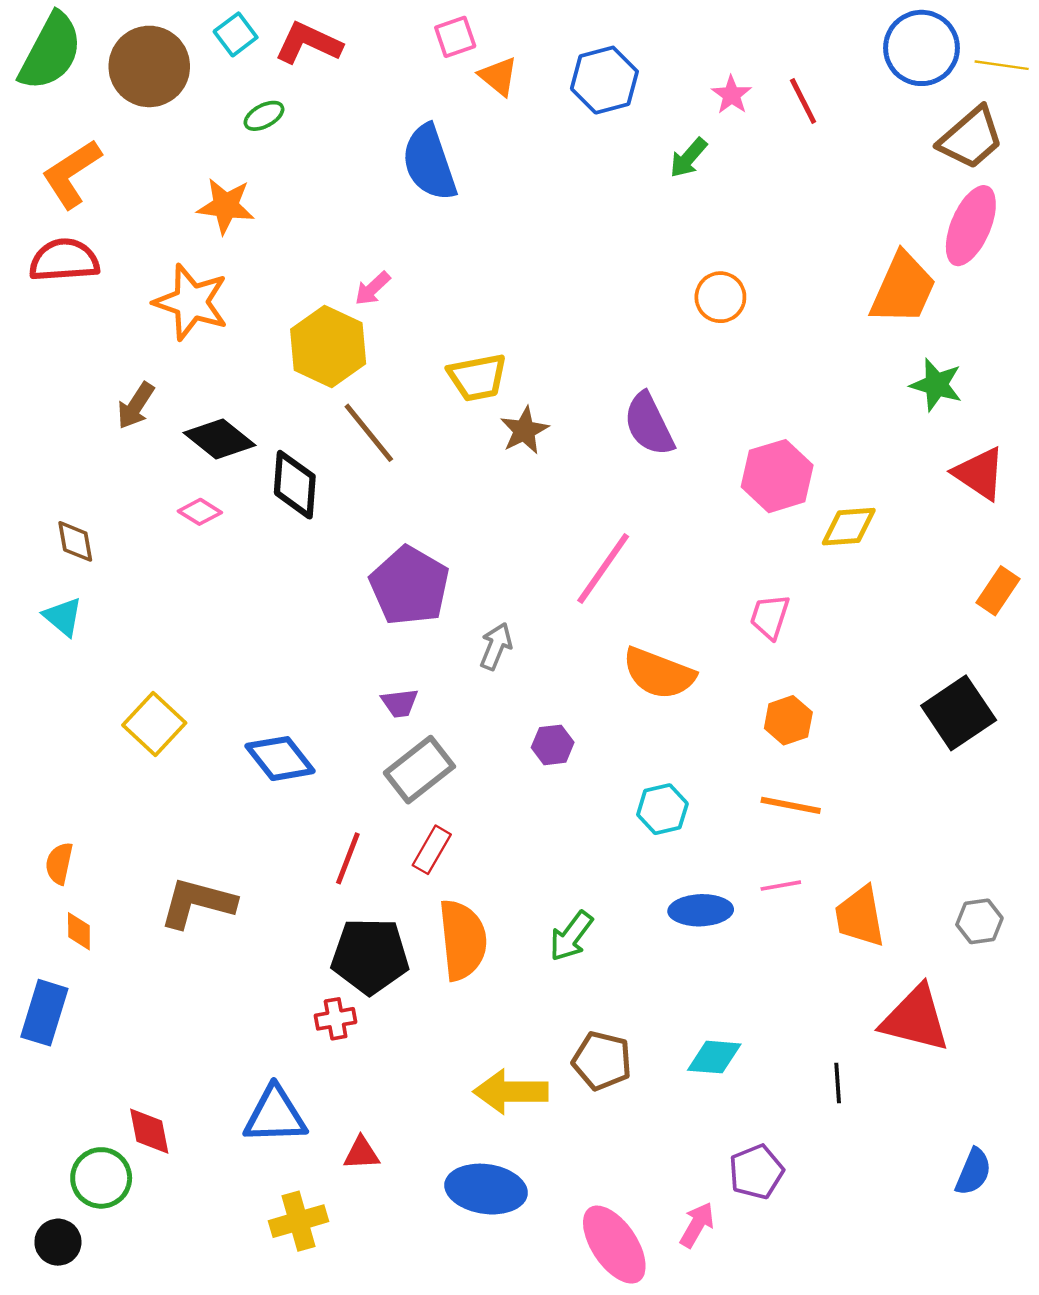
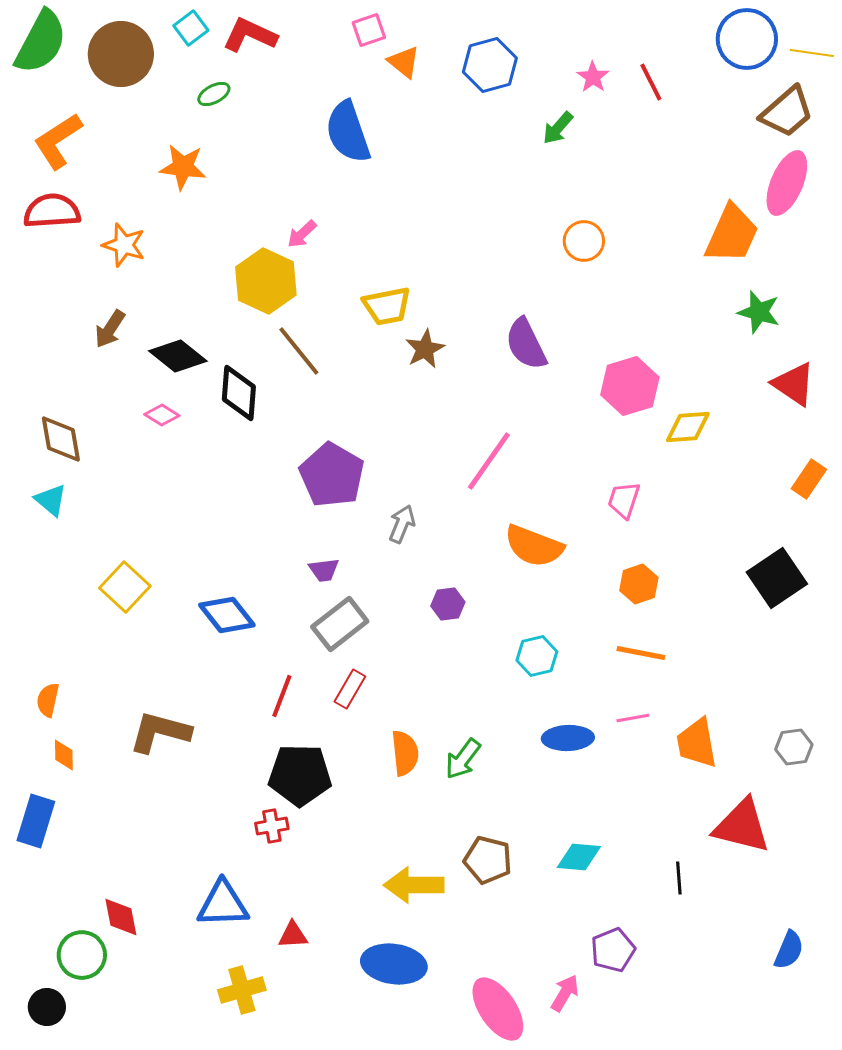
orange star: (191, 302) -> (124, 245), moved, size x0.7
brown diamond: (75, 541) -> (61, 439), size x1.4
orange semicircle: (463, 940) -> (405, 753), moved, size x0.7

